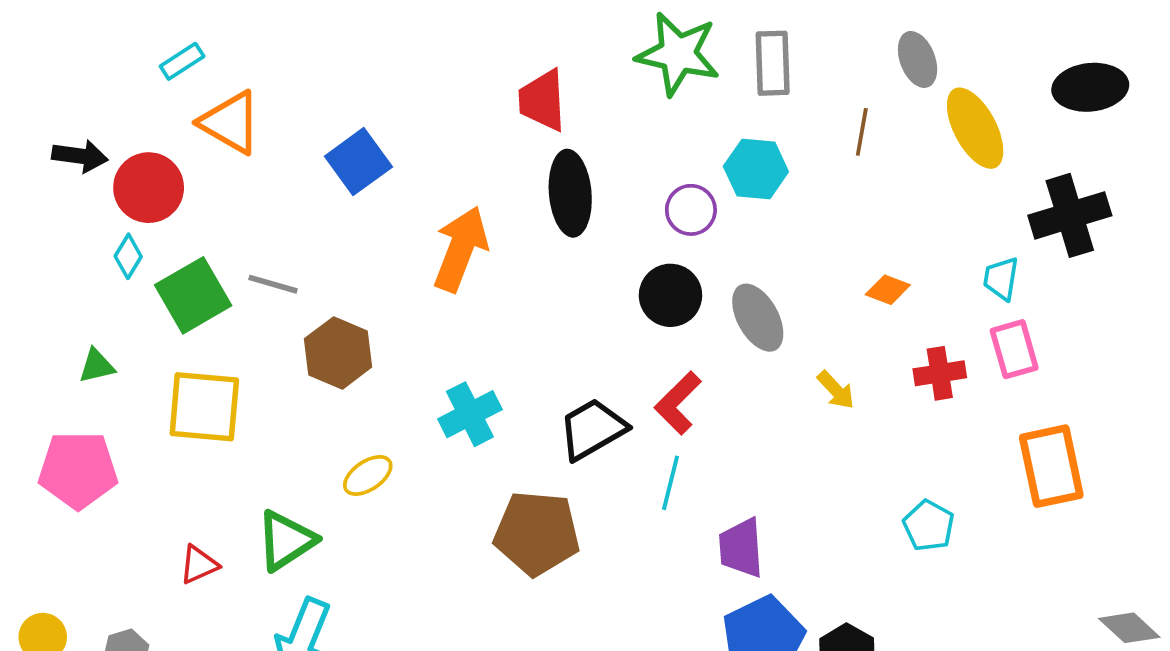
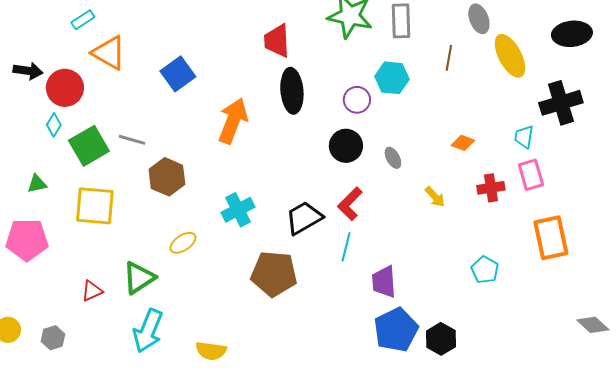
gray ellipse: (758, 318) -> (393, 158), size x0.6

